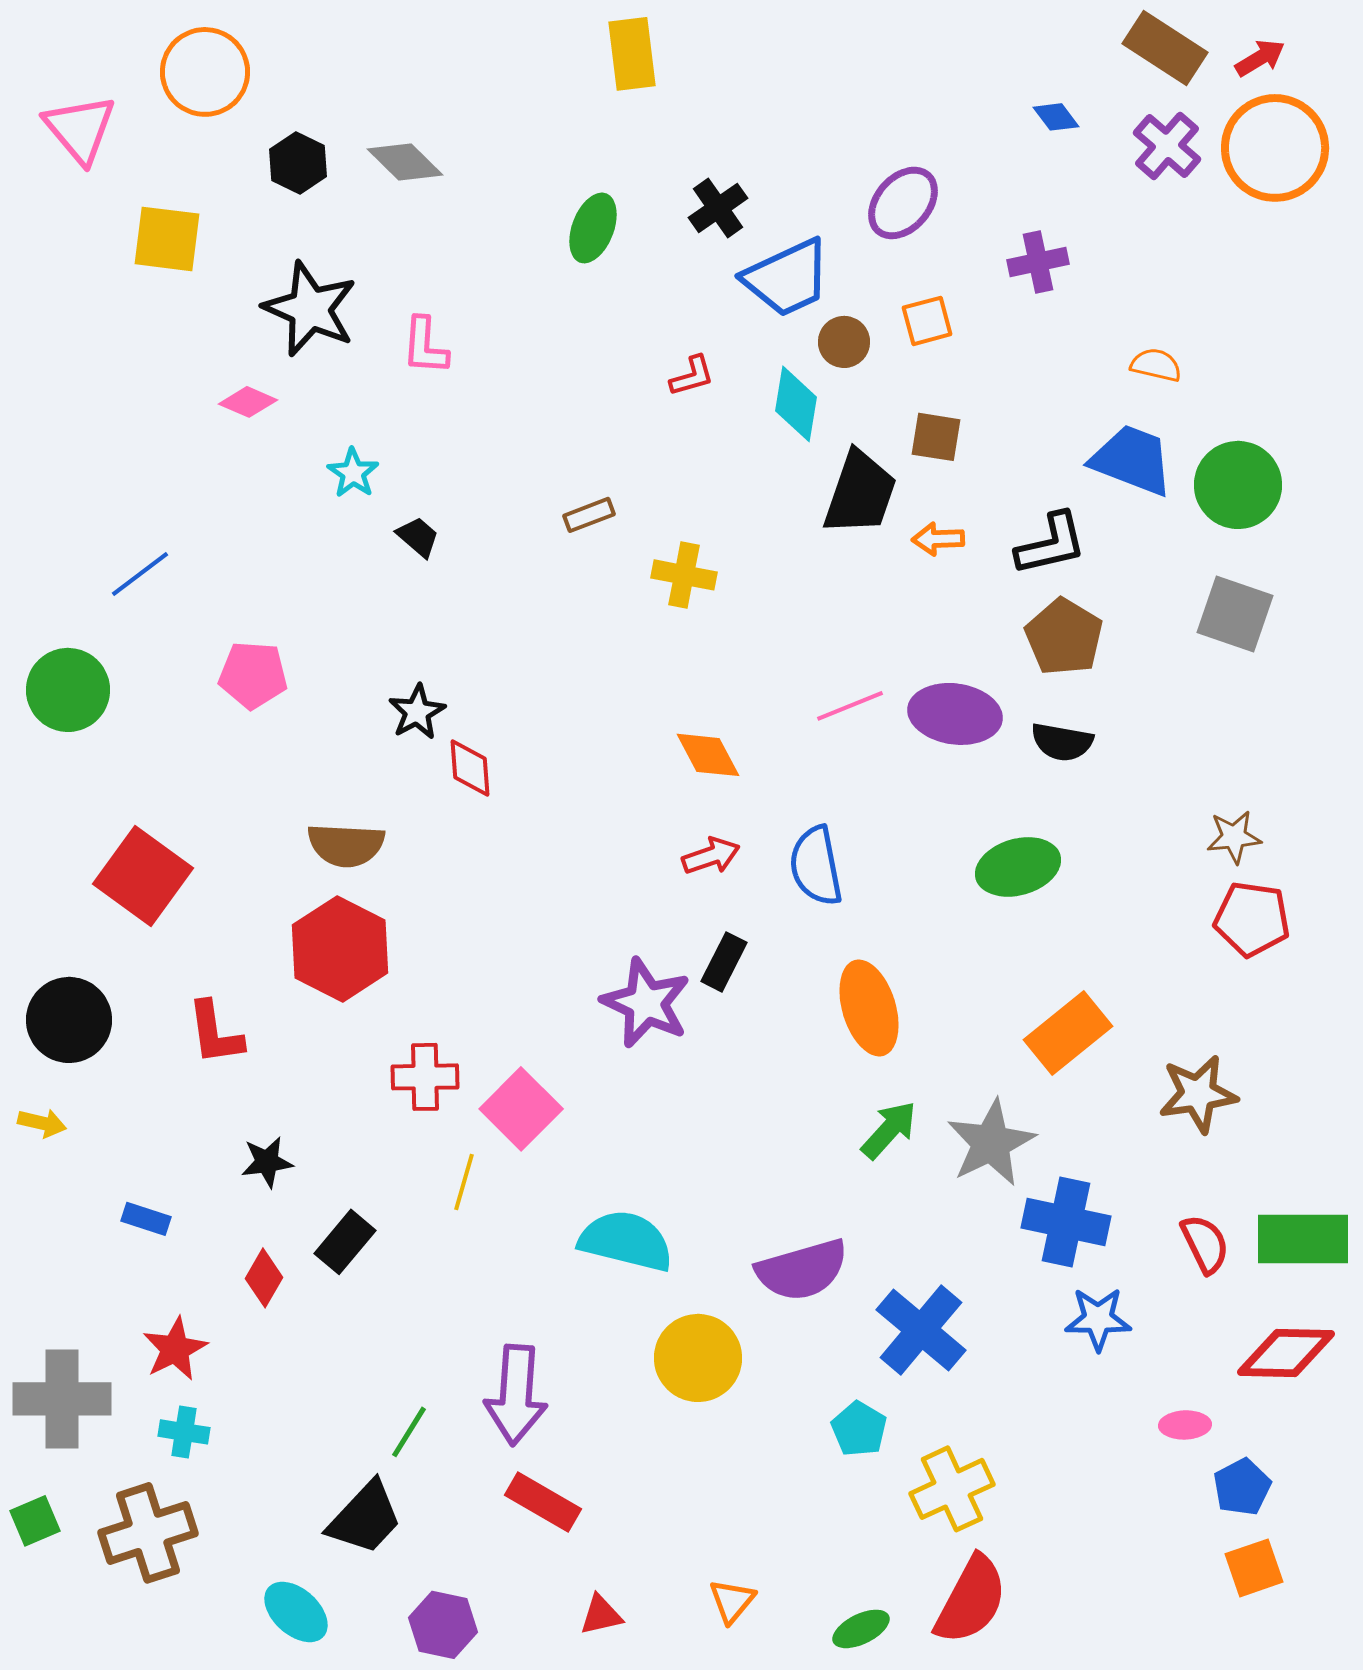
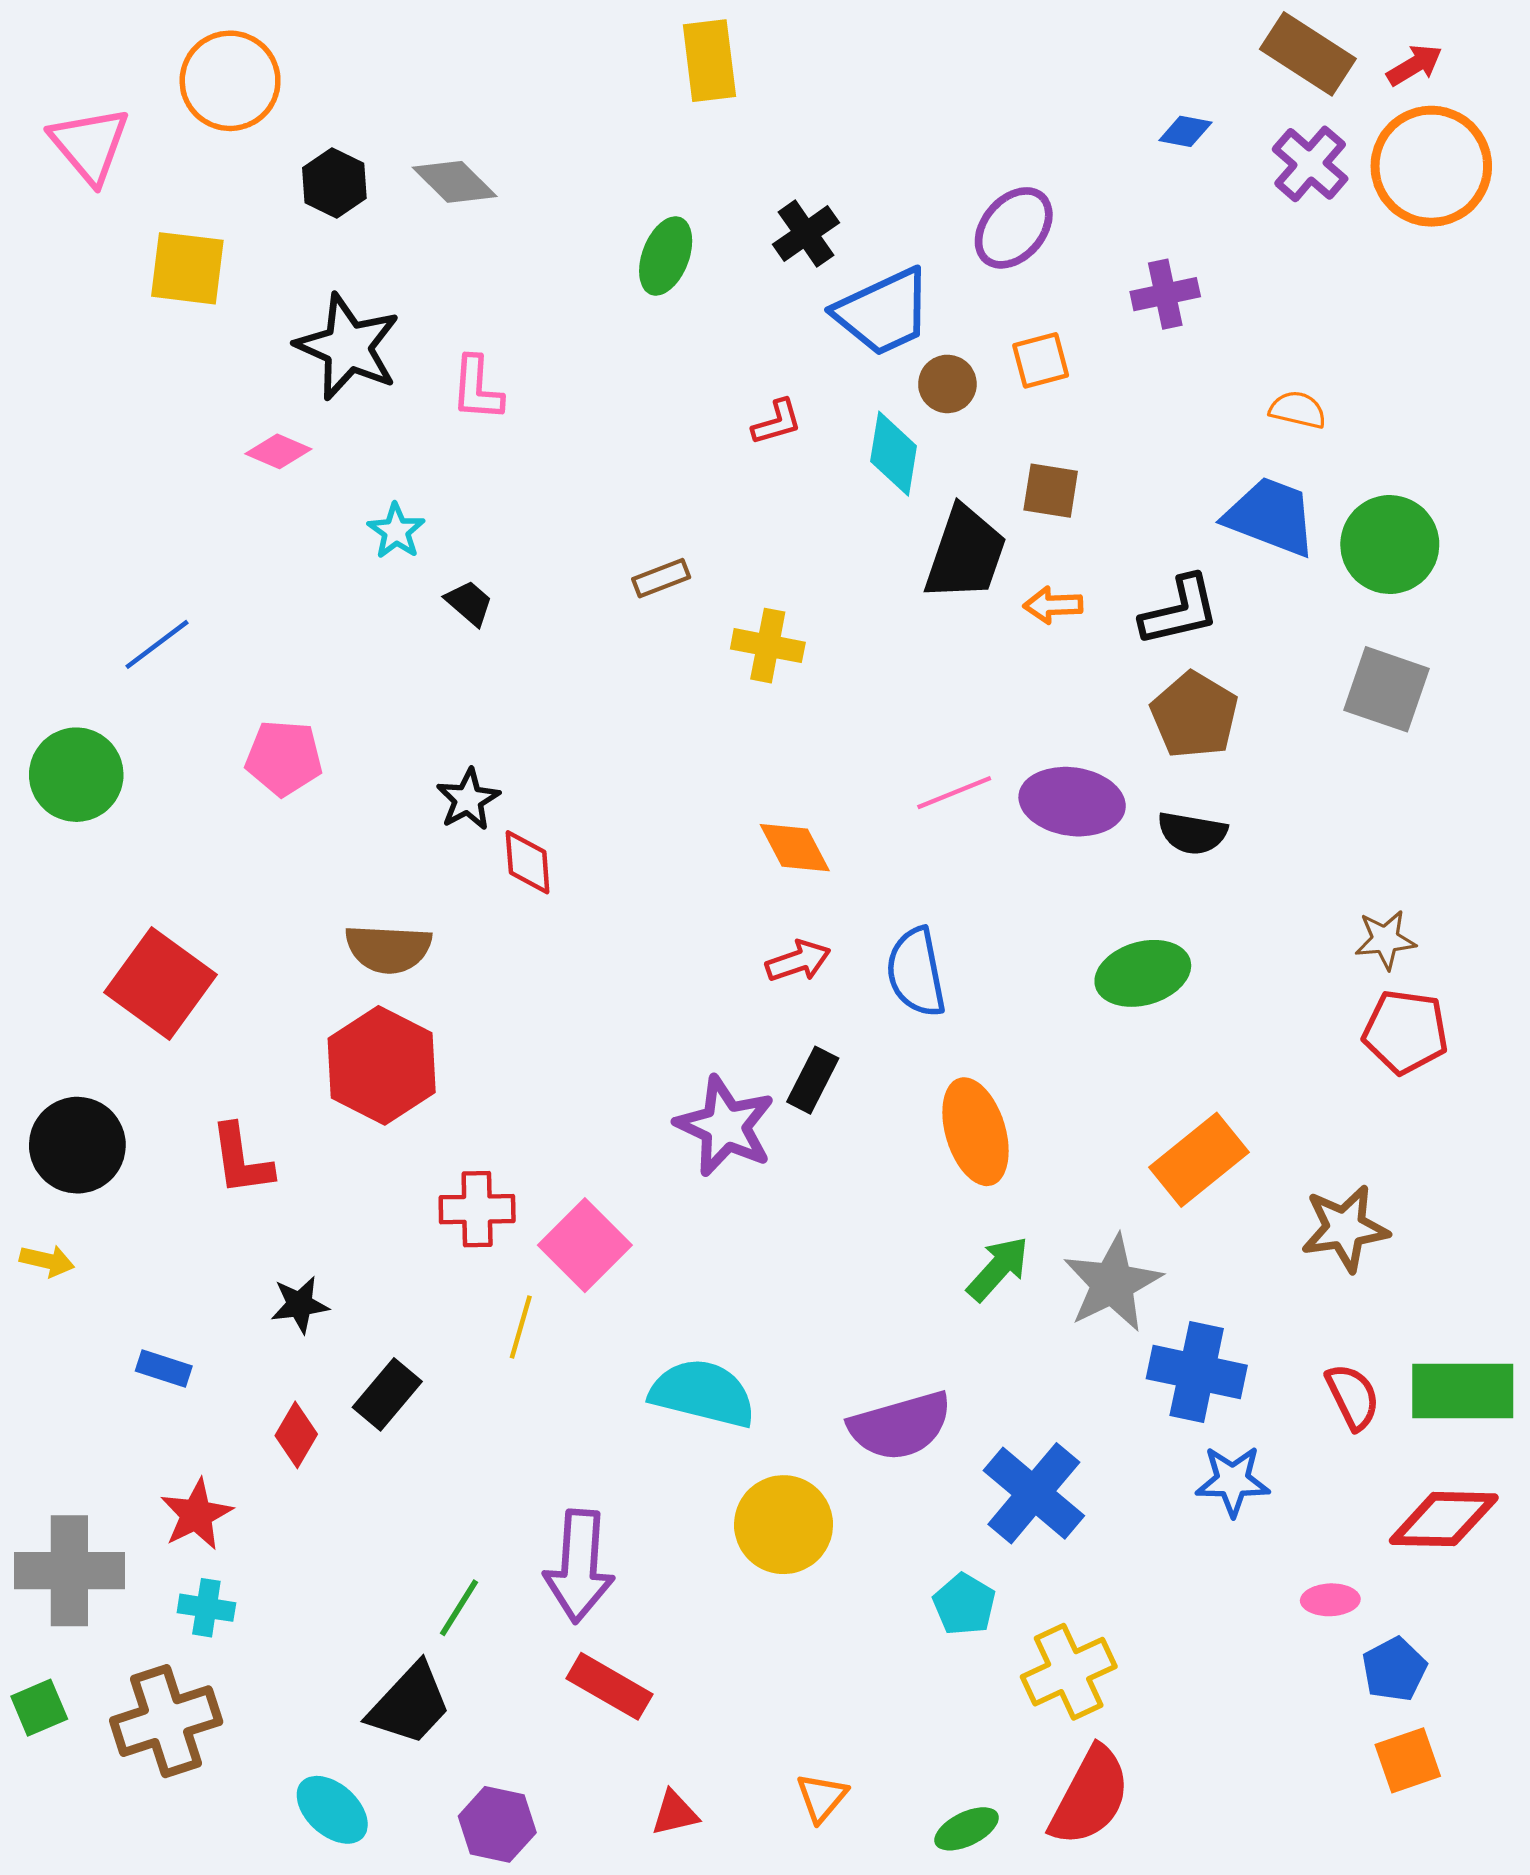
blue diamond: (1056, 117) -> (1185, 131), turned -42

